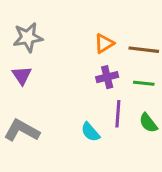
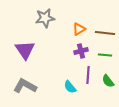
gray star: (28, 37) -> (45, 18), moved
purple triangle: (22, 76) -> (25, 50), size x1.5

